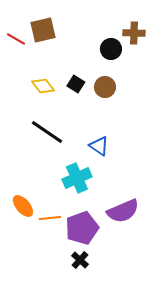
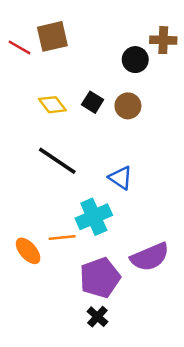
orange line: (50, 218) -> (62, 237), moved

